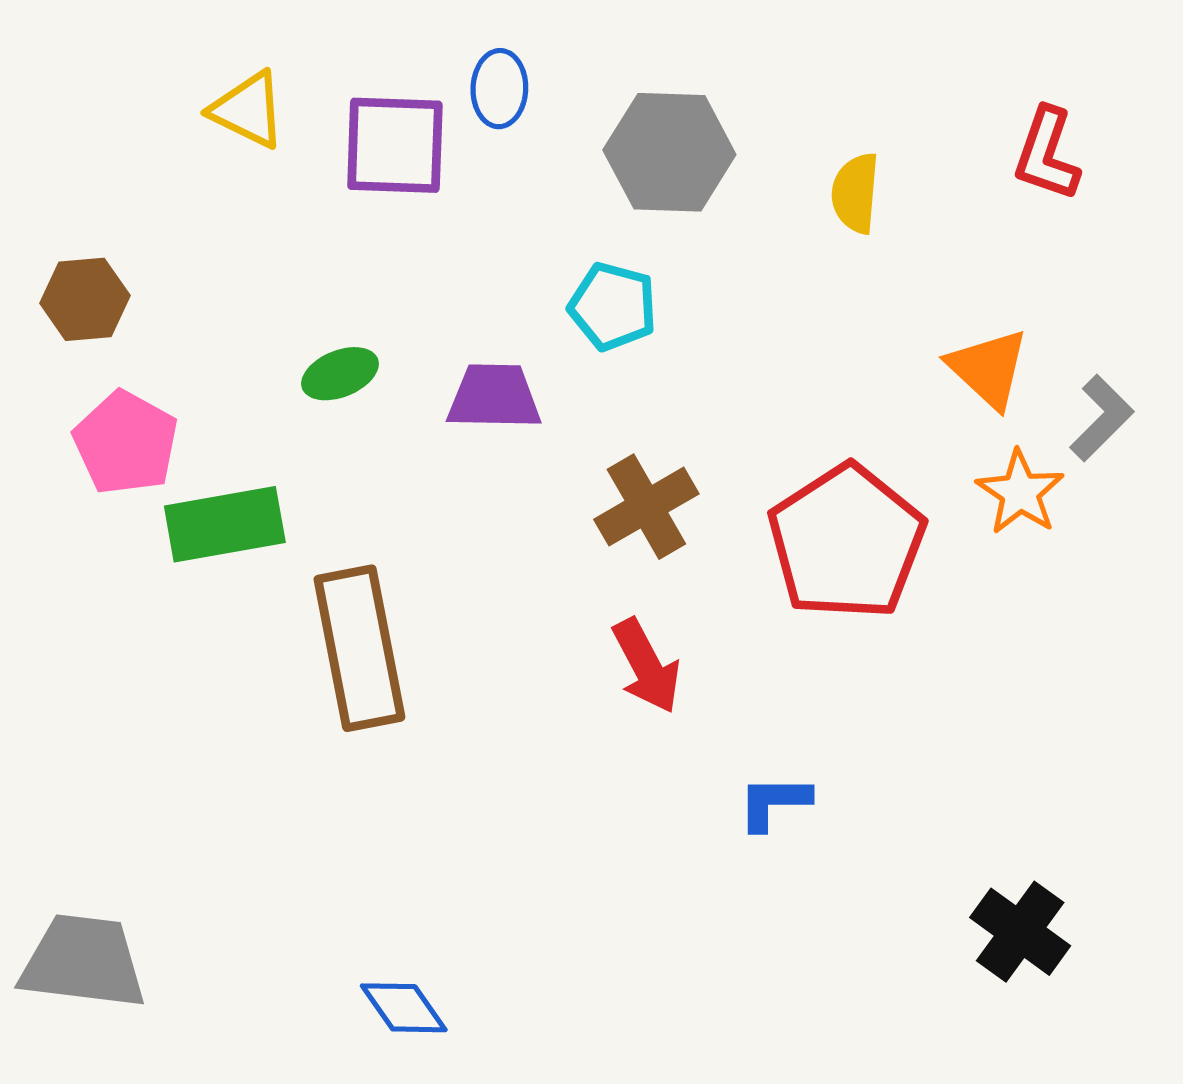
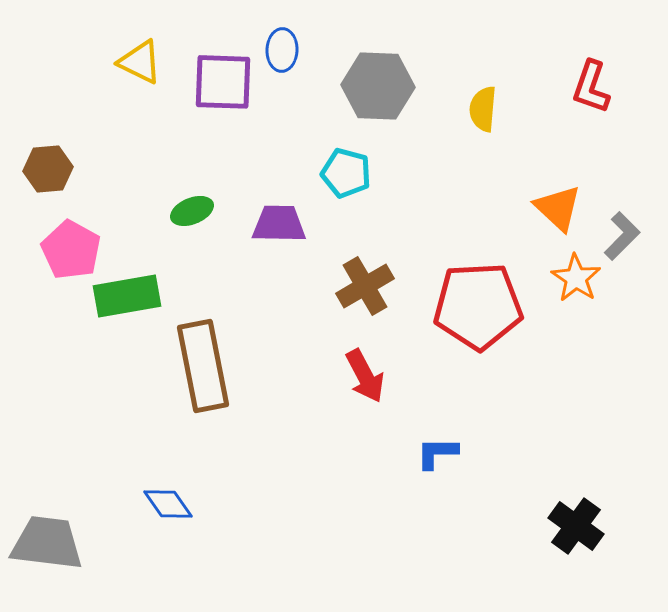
red pentagon: (847, 542) -> (478, 306), turned 30
blue diamond: (404, 1008) -> (168, 504), moved

